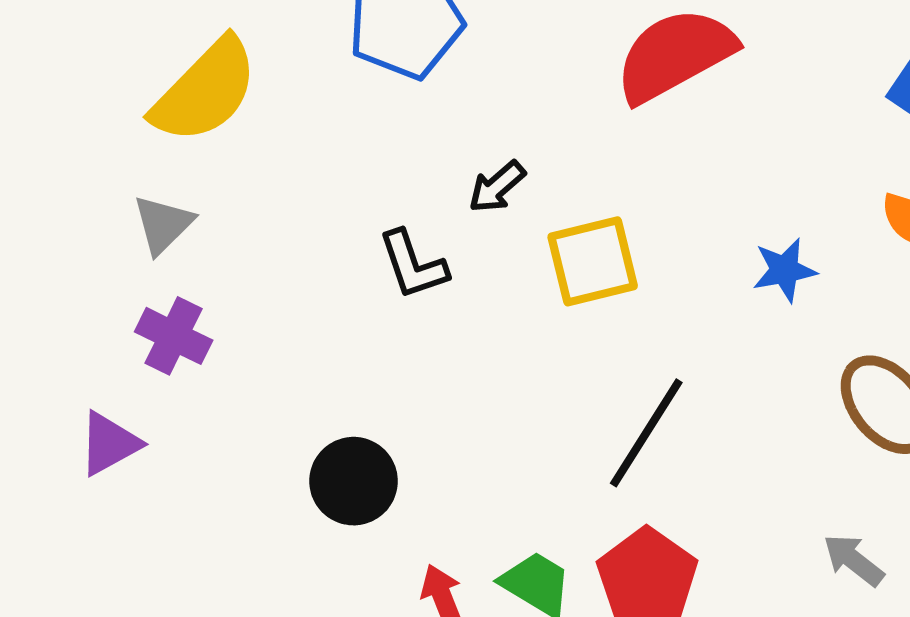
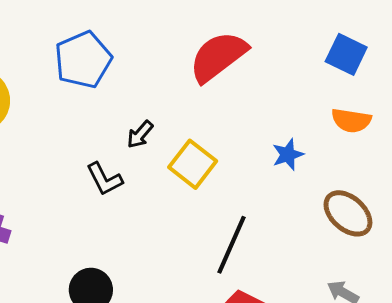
yellow square: (593, 261) -> (193, 164), turned -30

